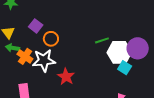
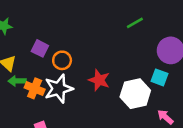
green line: (102, 40) -> (135, 23), moved
white hexagon: (119, 52) -> (135, 94), moved
red star: (66, 77) -> (99, 80), moved

